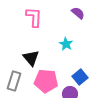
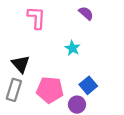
black triangle: (31, 58) -> (21, 64), moved

